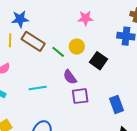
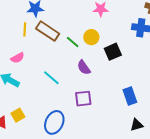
black square: (99, 61) -> (113, 52), turned 30
cyan line: (38, 88) -> (51, 78), turned 48
purple square: (80, 96) -> (83, 99), moved

